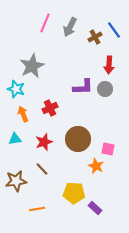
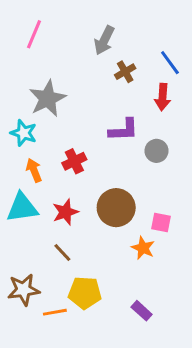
pink line: (45, 23) -> (34, 34), moved
blue line: (114, 30) -> (170, 63), moved
brown cross: (95, 37) -> (125, 72), moved
gray circle: (105, 89) -> (156, 151), moved
cyan triangle: (15, 139) -> (22, 208), size x1.6
brown star: (16, 181) -> (24, 290), moved
yellow pentagon: (74, 193) -> (85, 293), moved

